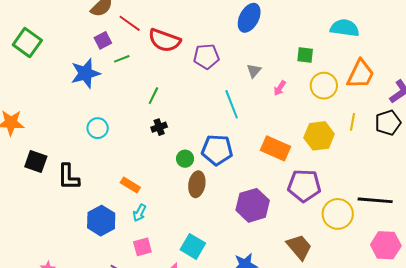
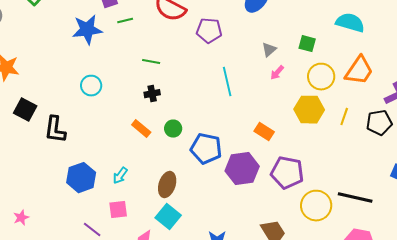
gray triangle: (254, 71) -> (269, 50), moved
green line: (153, 96) -> (151, 62), turned 66
yellow hexagon: (319, 136) -> (309, 110), moved
orange rectangle: (275, 148) -> (264, 132), size x0.7
blue pentagon: (217, 150) -> (206, 149), moved
brown ellipse: (197, 184) -> (167, 185), moved
orange rectangle: (130, 185) -> (141, 129), moved
purple hexagon: (253, 205) -> (242, 169), moved

